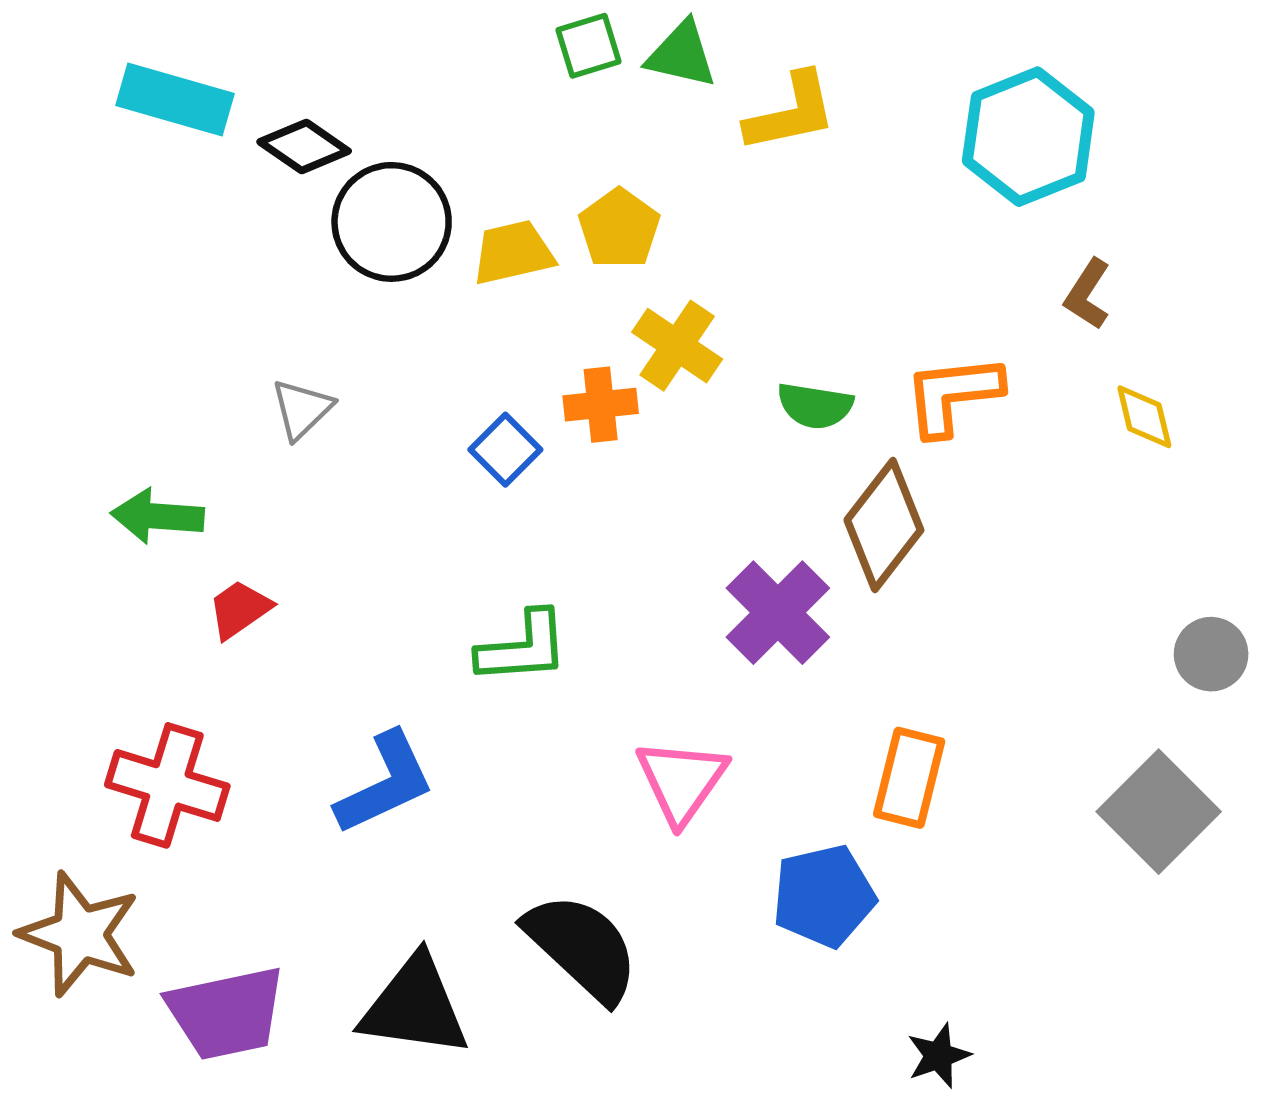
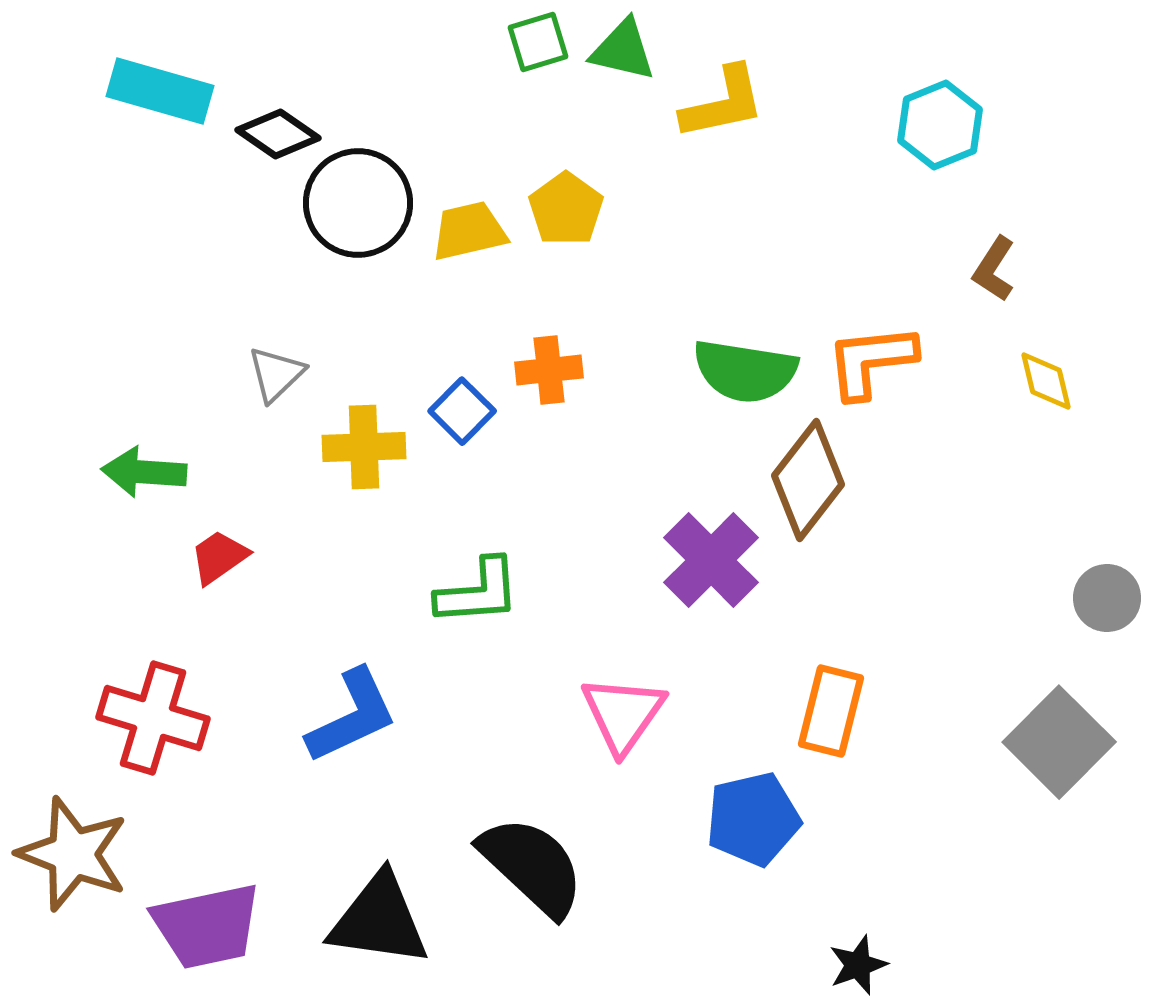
cyan hexagon: (1028, 137) -> (940, 125), size x0.7
yellow cross: (677, 346) -> (364, 447), moved, turned -36
green semicircle: (815, 406) -> (745, 371), size x1.5

